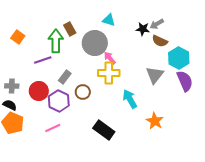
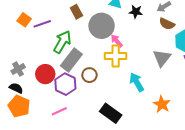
black star: (143, 29) -> (136, 12), moved
green arrow: (56, 41) -> (62, 42), moved, turned 30
purple line: (43, 60) -> (42, 24), moved
gray rectangle: (65, 77) -> (71, 60), size x1.6
gray cross: (12, 86) -> (18, 69), turned -32

